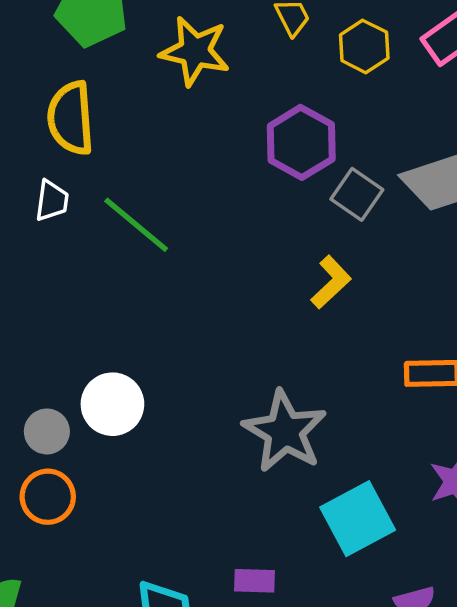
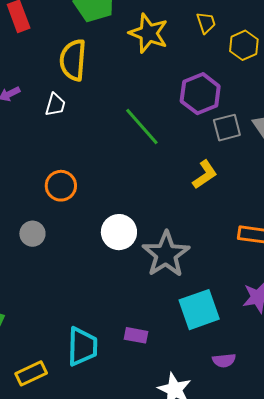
gray square: (357, 194) -> (227, 128), turned 32
green line: (136, 225) -> (142, 126), moved
white circle: (112, 404) -> (119, 232), moved
orange circle: (48, 497) -> (61, 186), moved

